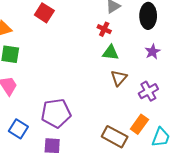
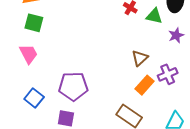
green triangle: (110, 53) -> (154, 16), moved
orange rectangle: (139, 124) -> (144, 85), moved

